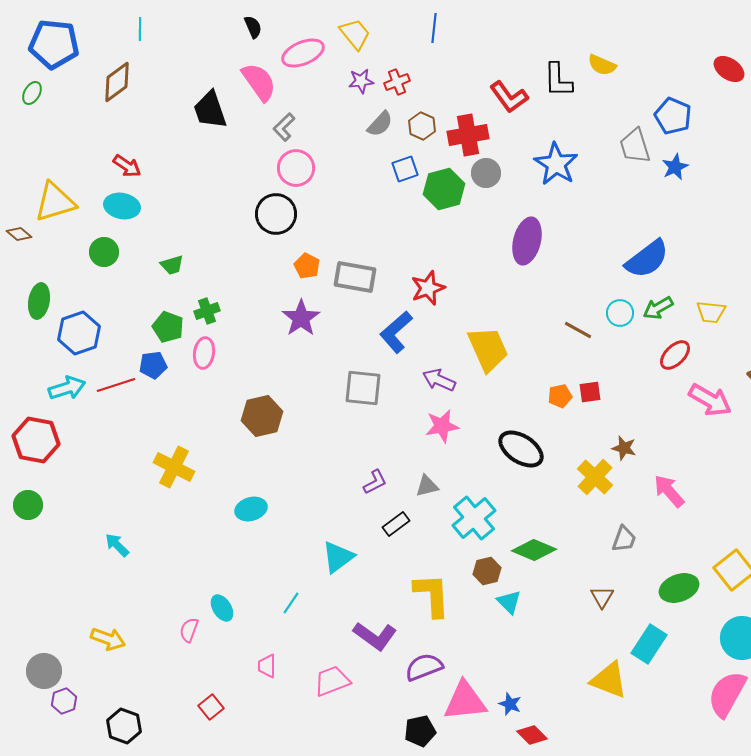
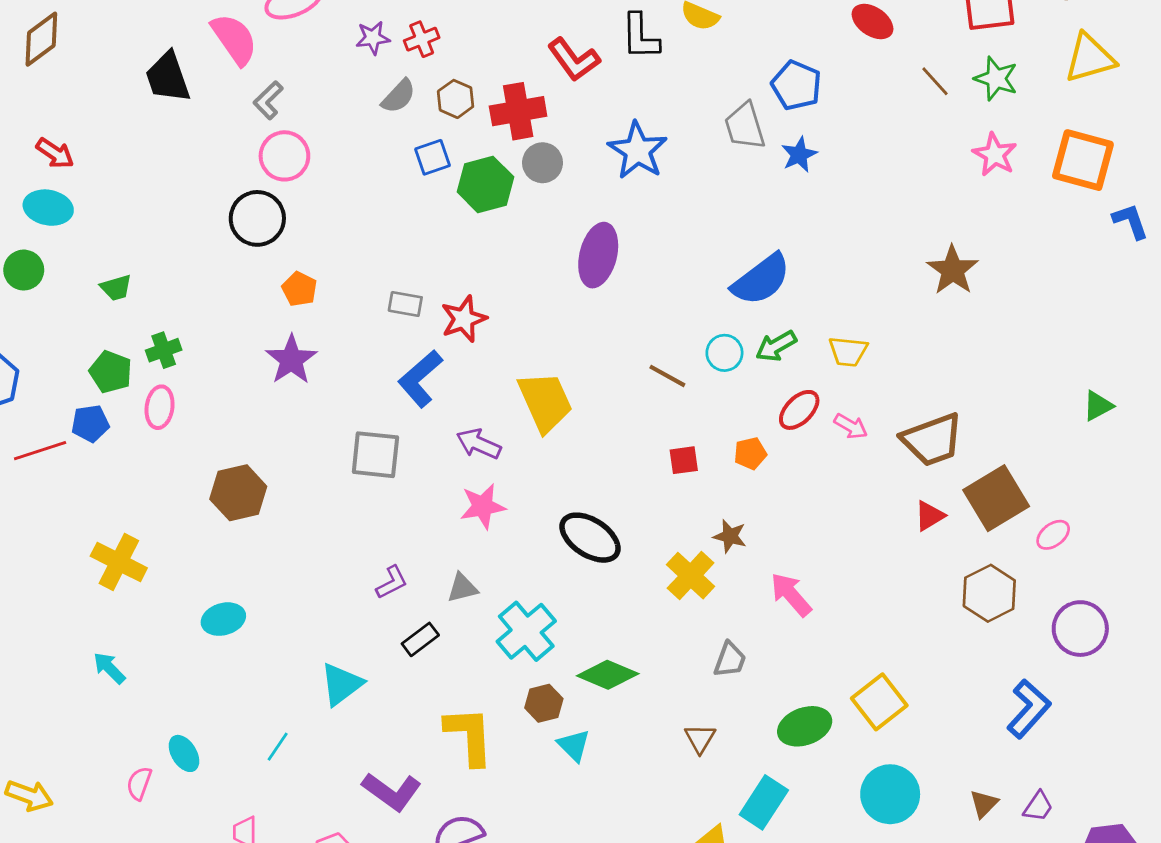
gray rectangle: (355, 277) -> (405, 304), moved, size x0.6
orange pentagon: (560, 396) -> (750, 453), moved
pink arrow: (710, 400) -> (851, 426), moved, size x0.6
cyan arrow: (117, 545) -> (109, 668), moved

